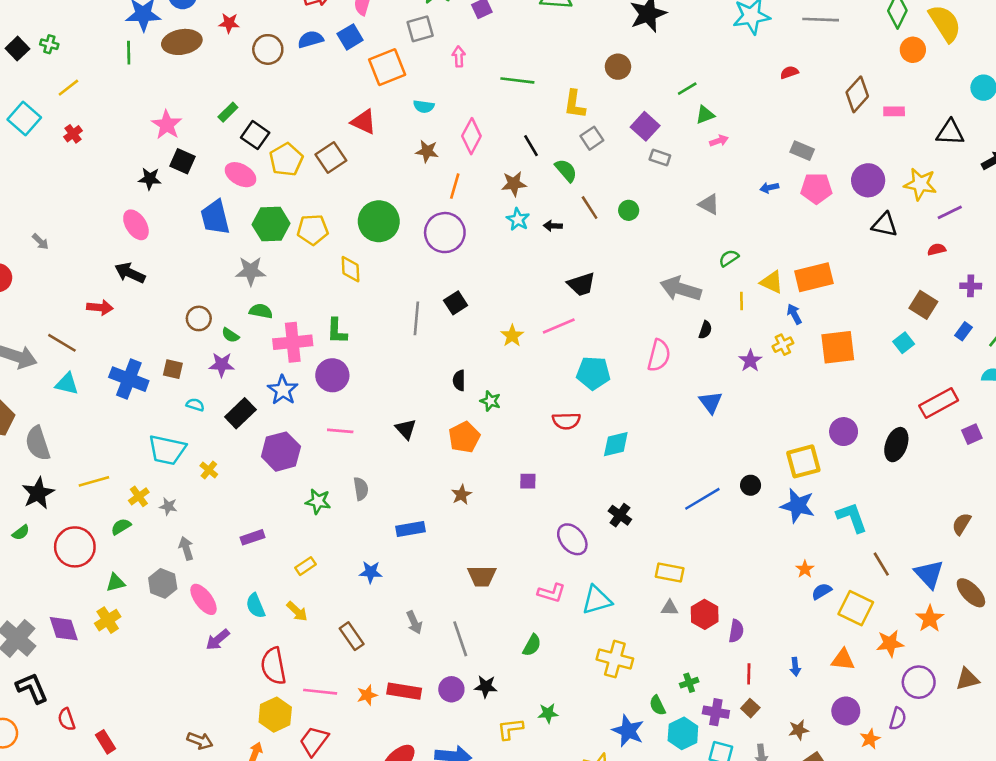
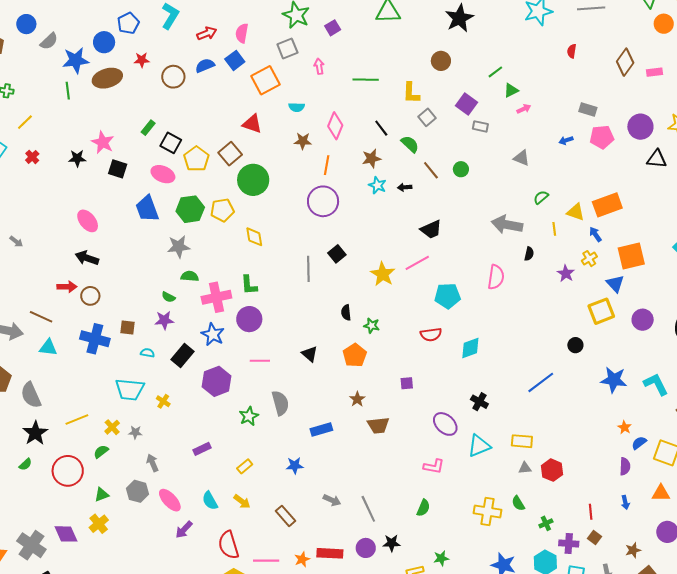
red semicircle: (789, 72) -> (572, 51), turned -56
black star: (150, 179) -> (77, 158), moved
green circle: (379, 221) -> (253, 180), moved
brown circle: (199, 318) -> (90, 296), moved
yellow star: (512, 336) -> (383, 274), size x1.4
blue triangle: (711, 402) -> (615, 284), moved
yellow square: (803, 461) -> (601, 311), moved
black circle: (751, 485) -> (575, 345), moved
gray semicircle: (361, 489) -> (280, 403), size x1.4
green star: (318, 501) -> (249, 416), turned -30
brown trapezoid: (482, 576) -> (378, 425), moved
cyan triangle: (597, 600) -> (479, 446), moved
gray arrow: (414, 622) -> (332, 500), turned -36
purple semicircle: (736, 631) -> (625, 466), moved
green semicircle: (657, 705) -> (518, 503), moved

